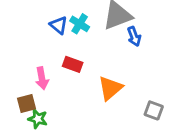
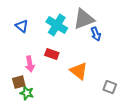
cyan cross: (80, 24) -> (57, 25), size x1.5
blue triangle: (59, 25) -> (22, 26), moved
orange triangle: (110, 88) -> (79, 71), turned -42

